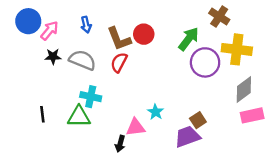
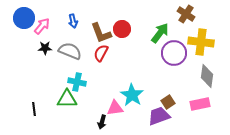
gray diamond: (244, 90) -> (207, 76), turned -45
cyan star: (156, 112) -> (132, 95), size x1.6
black line: (42, 114) -> (34, 109), moved
pink rectangle: (252, 115) -> (200, 104), moved

